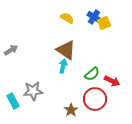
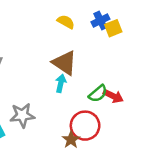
blue cross: (94, 17) -> (100, 21), turned 32
red arrow: (112, 81) -> (113, 96), moved
red circle: (95, 99) -> (85, 126), moved

